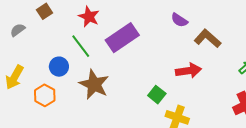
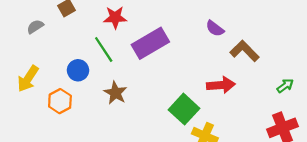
red star: (89, 17) -> (115, 17), turned -30
brown star: (94, 84) -> (115, 93), size x0.7
green square: (157, 95) -> (184, 109), size x1.5

